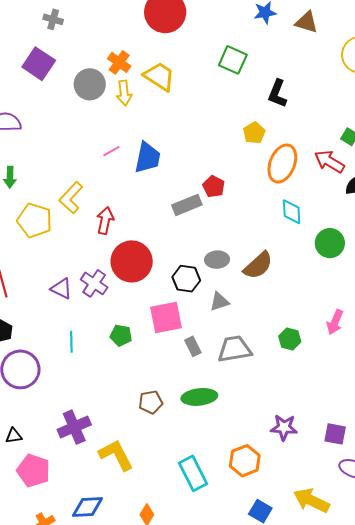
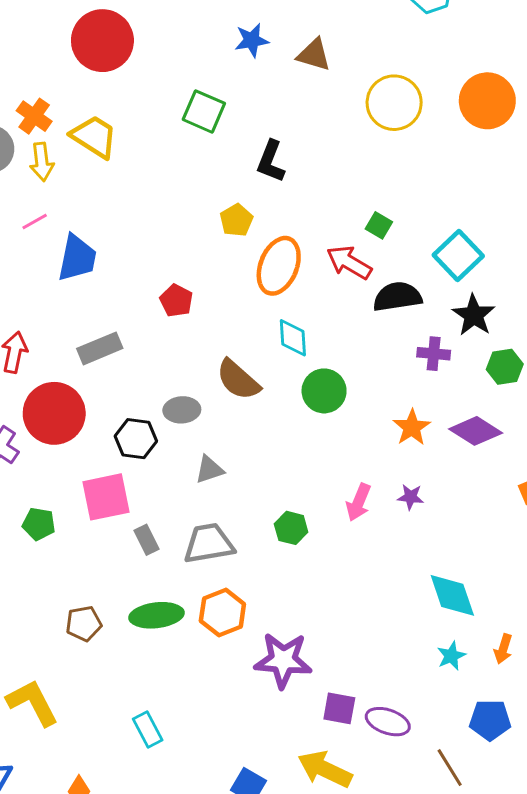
pink line: (111, 151) -> (35, 222), moved
gray rectangle: (187, 205) -> (100, 348), moved
green circle: (330, 243) -> (324, 391), moved
brown semicircle: (258, 265) -> (238, 380), moved, turned 84
gray triangle: (219, 302) -> (209, 470), moved
purple star: (284, 427) -> (283, 660), size x1.4
purple square: (335, 434) -> (339, 708), moved
orange hexagon: (245, 461) -> (222, 612), moved
cyan rectangle: (193, 473) -> (148, 730), size x0.7

